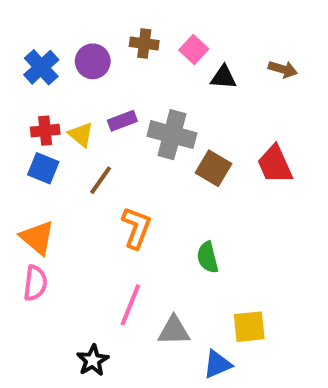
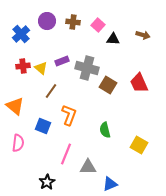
purple circle: (93, 61) -> (47, 21), moved
blue square: (43, 168) -> (43, 126), moved
orange triangle: (37, 238) -> (15, 106), moved
yellow square: (249, 327) -> (139, 145), moved, turned 36

